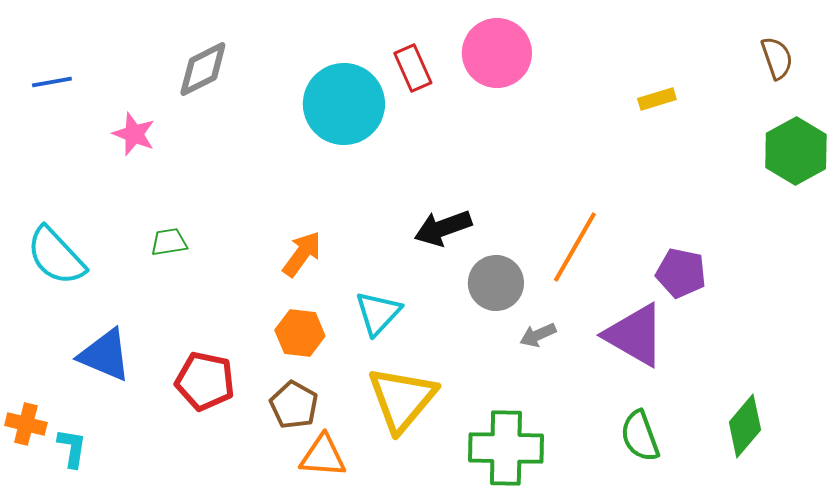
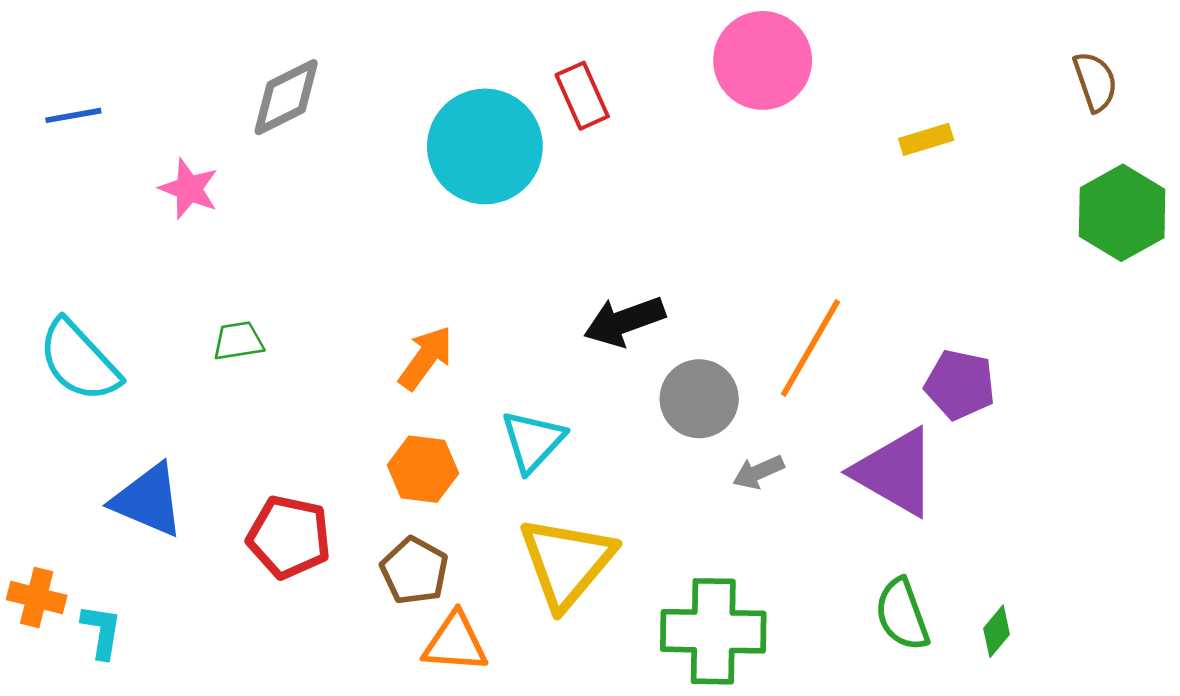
pink circle: (497, 53) -> (763, 60), moved
green diamond: (745, 426) -> (997, 631), moved, size x0.6

